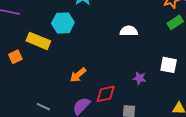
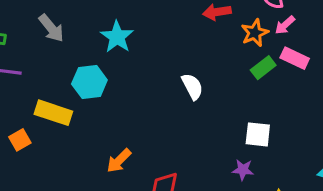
white semicircle: (129, 31) -> (192, 86), turned 66
purple star: (139, 78) -> (243, 170), moved

